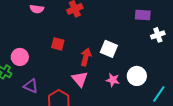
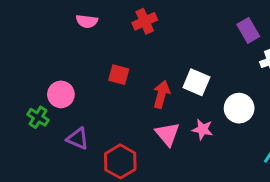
purple rectangle: (143, 15) -> (248, 30), turned 56
white circle: (137, 76) -> (239, 108), moved
pink triangle: (80, 79) -> (168, 134), moved

